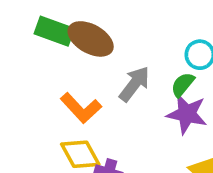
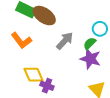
orange L-shape: (81, 108) -> (21, 40), moved

